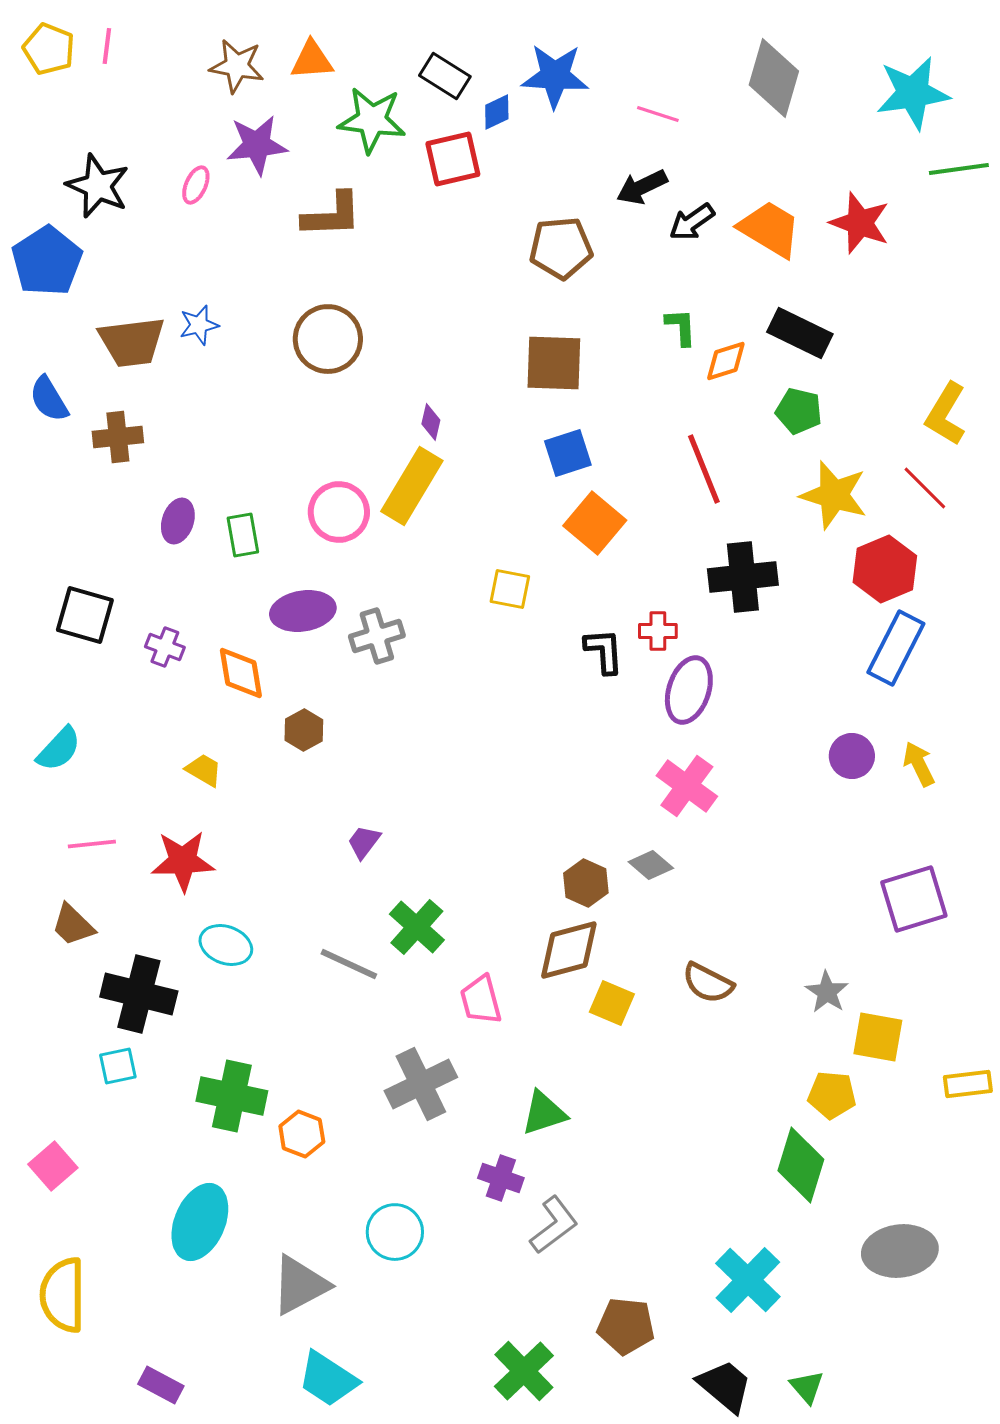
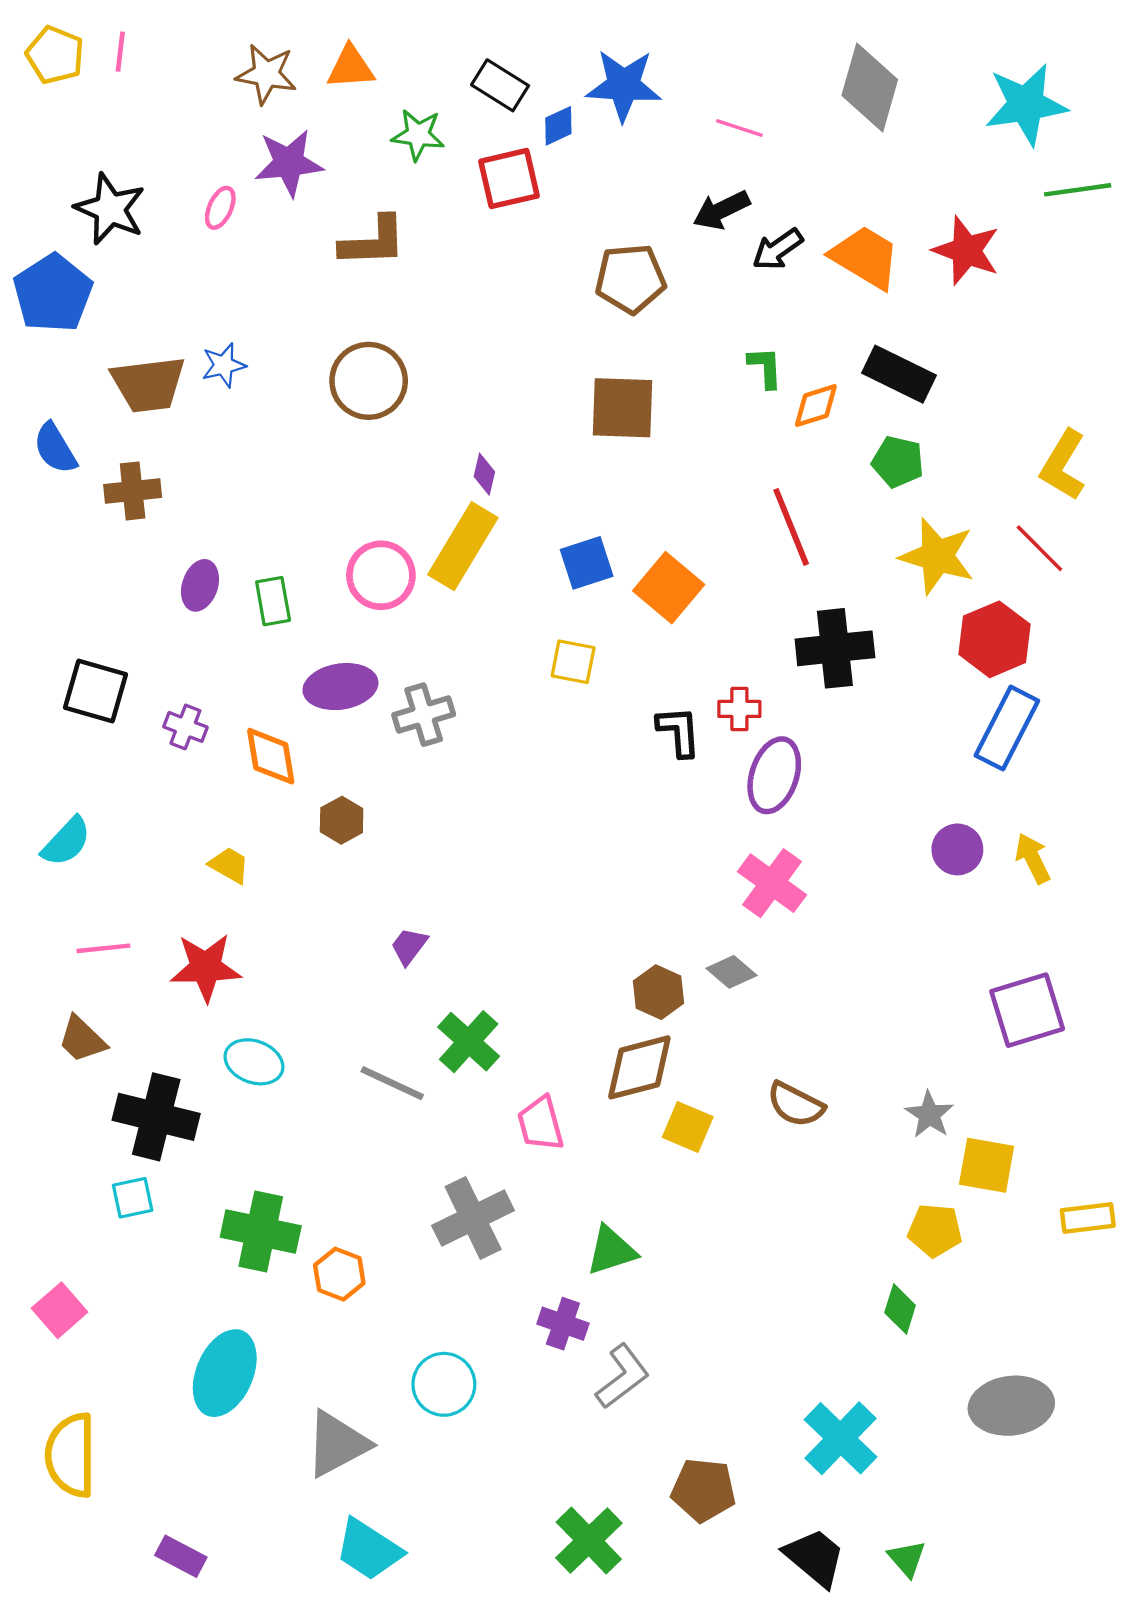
green star: (372, 120) -> (418, 135), size x0.7
blue square: (568, 453) -> (587, 563), moved
green diamond: (801, 1165) -> (900, 1309), size x0.6

